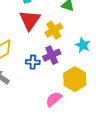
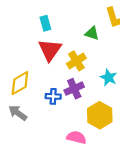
pink semicircle: (54, 99) -> (76, 137), turned 54

